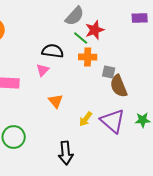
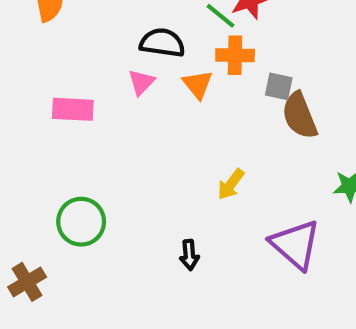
orange triangle: (56, 101) -> (198, 84), moved
purple triangle: (113, 121) -> (295, 245), moved
black arrow: (66, 153) -> (189, 255), size x0.6

